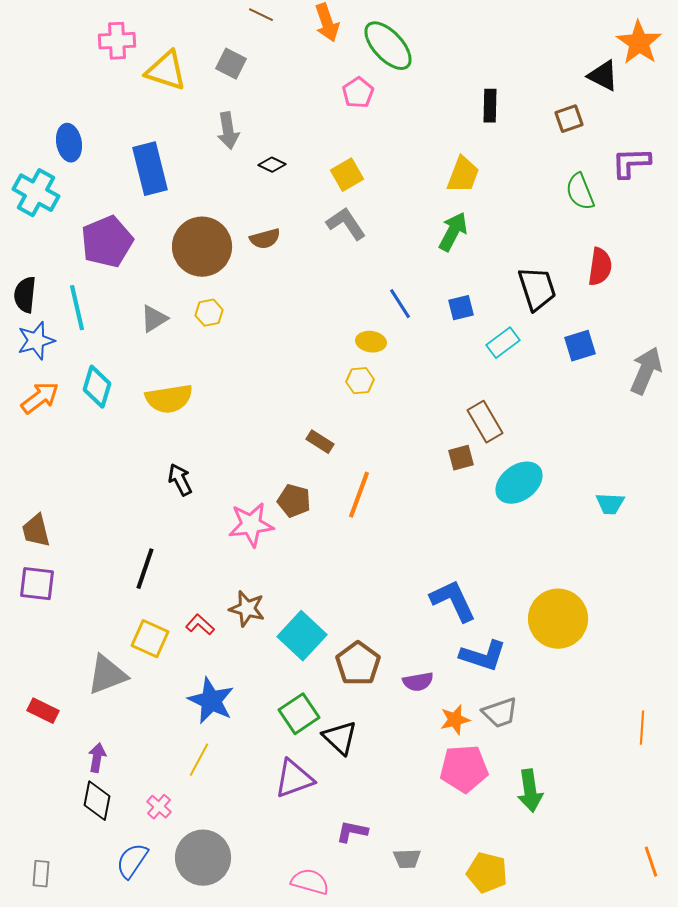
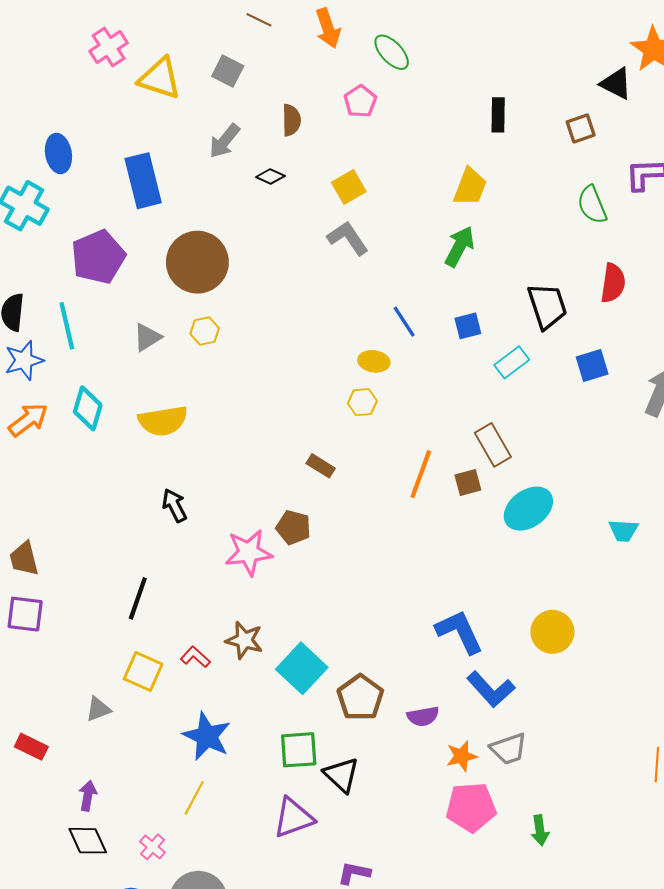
pink cross: (117, 41) -> (109, 47), turned -30
green ellipse: (388, 46) -> (392, 52), size x0.7
gray arrow: (228, 131) -> (225, 141), turned 48
brown semicircle: (265, 239) -> (291, 120), moved, turned -76
orange line: (359, 495) -> (421, 474), moved
yellow circle: (558, 619) -> (552, 632), moved, size x0.7
blue L-shape: (483, 656) -> (491, 689), turned 30
gray triangle: (107, 675) -> (98, 709), size x0.6
green square: (299, 714) -> (299, 750), turned 30
green arrow: (530, 791) -> (540, 830), size x0.7
black diamond: (97, 801) -> (88, 841), turned -36

